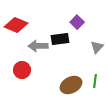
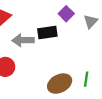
gray triangle: (97, 47) -> (91, 21), moved

